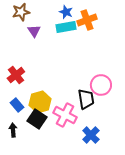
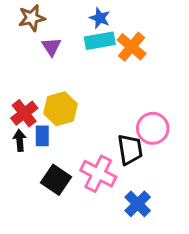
orange cross: (87, 20) -> (132, 47), moved, turned -30
yellow hexagon: (40, 102) -> (60, 109), moved
blue rectangle: (17, 105) -> (42, 136), moved, turned 40
black arrow: (13, 130) -> (20, 140), moved

